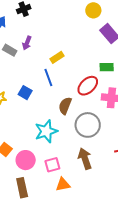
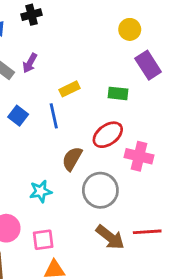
green rectangle: (107, 67) -> (118, 93), moved
blue square: (25, 93) -> (18, 116), moved
cyan star: (46, 131) -> (41, 191), size x0.7
brown arrow: (85, 159) -> (110, 237), moved, turned 140

